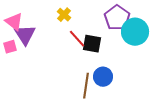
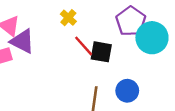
purple triangle: (25, 35) -> (22, 41), turned -30
blue circle: (103, 77) -> (127, 91), moved

